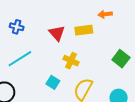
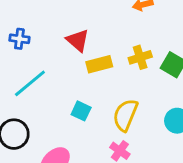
yellow rectangle: (84, 30) -> (99, 64), moved
yellow cross: (71, 61) -> (140, 57), moved, turned -35

